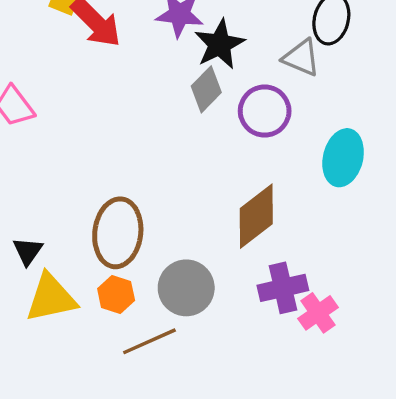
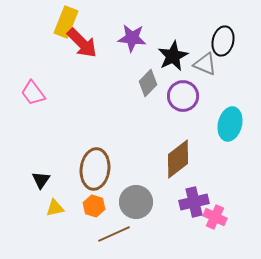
black star: (220, 44) -> (173, 56), moved
yellow triangle: (51, 298) -> (55, 208), size x0.6
pink cross: (318, 313) -> (215, 217), turned -30

